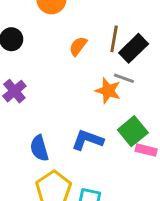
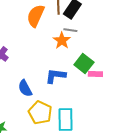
orange semicircle: (78, 46) -> (36, 16), size x1.6
orange star: (108, 91) -> (62, 41), turned 30

